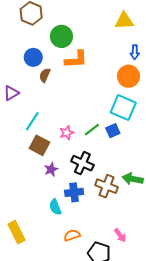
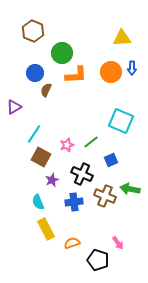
orange circle: (128, 76) -> (111, 72), moved
blue square: (113, 131) -> (111, 160), moved
cyan semicircle: (55, 207) -> (38, 202), moved
yellow rectangle: (16, 232) -> (46, 229), moved

